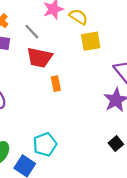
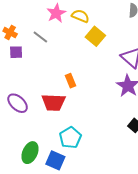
yellow square: (91, 41) -> (95, 36), turned -30
red trapezoid: (40, 58) -> (54, 102), moved

